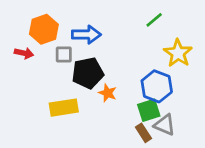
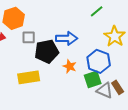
blue arrow: (86, 35) -> (67, 38), moved
orange star: (108, 93) -> (70, 66), moved
brown rectangle: (143, 133) -> (118, 87), moved

